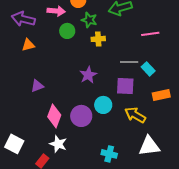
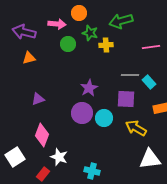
yellow cross: (98, 39) -> (106, 45), moved
pink diamond: (54, 116) -> (42, 135), moved
purple circle: (81, 116) -> (82, 113), moved
white square: (14, 144) -> (15, 157), turned 30
cyan cross: (109, 154) -> (92, 171), moved

